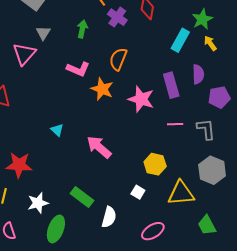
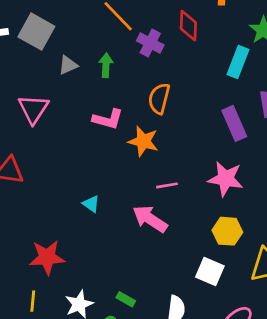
gray triangle: (43, 33) -> (68, 65), moved, turned 42
pink star: (141, 99) -> (226, 179), moved
pink line: (175, 124) -> (167, 185), moved
white square: (138, 192) -> (210, 271), size x1.5
green rectangle: (82, 197) -> (126, 299), moved, size x0.6

